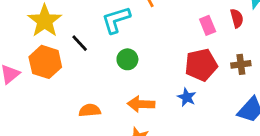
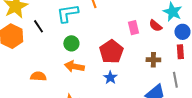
red semicircle: (237, 18) -> (156, 26), turned 136
red pentagon: (201, 65) -> (111, 52), moved, turned -30
orange arrow: (141, 104) -> (74, 66), moved

